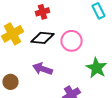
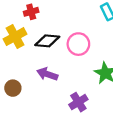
red cross: (42, 12) -> (31, 12), moved

